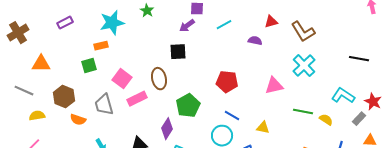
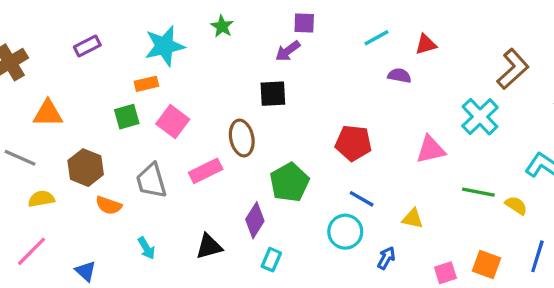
cyan line: (224, 25) -> (376, 38), moved
brown L-shape: (303, 32) -> (513, 69), moved, turned -100
pink square: (122, 79) -> (173, 122), moved

